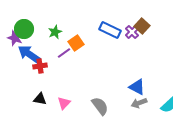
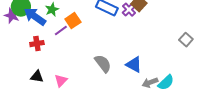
blue arrow: (29, 54) -> (35, 17), moved
gray arrow: (139, 103) -> (150, 83), moved
gray semicircle: (100, 106) -> (103, 64), moved

